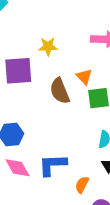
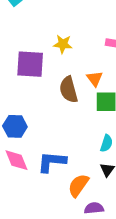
orange semicircle: (82, 185) -> (78, 185), size x1.4

